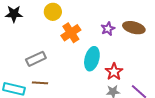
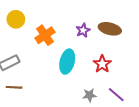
yellow circle: (53, 12) -> (16, 19), moved
red star: (114, 72) -> (102, 64), moved

